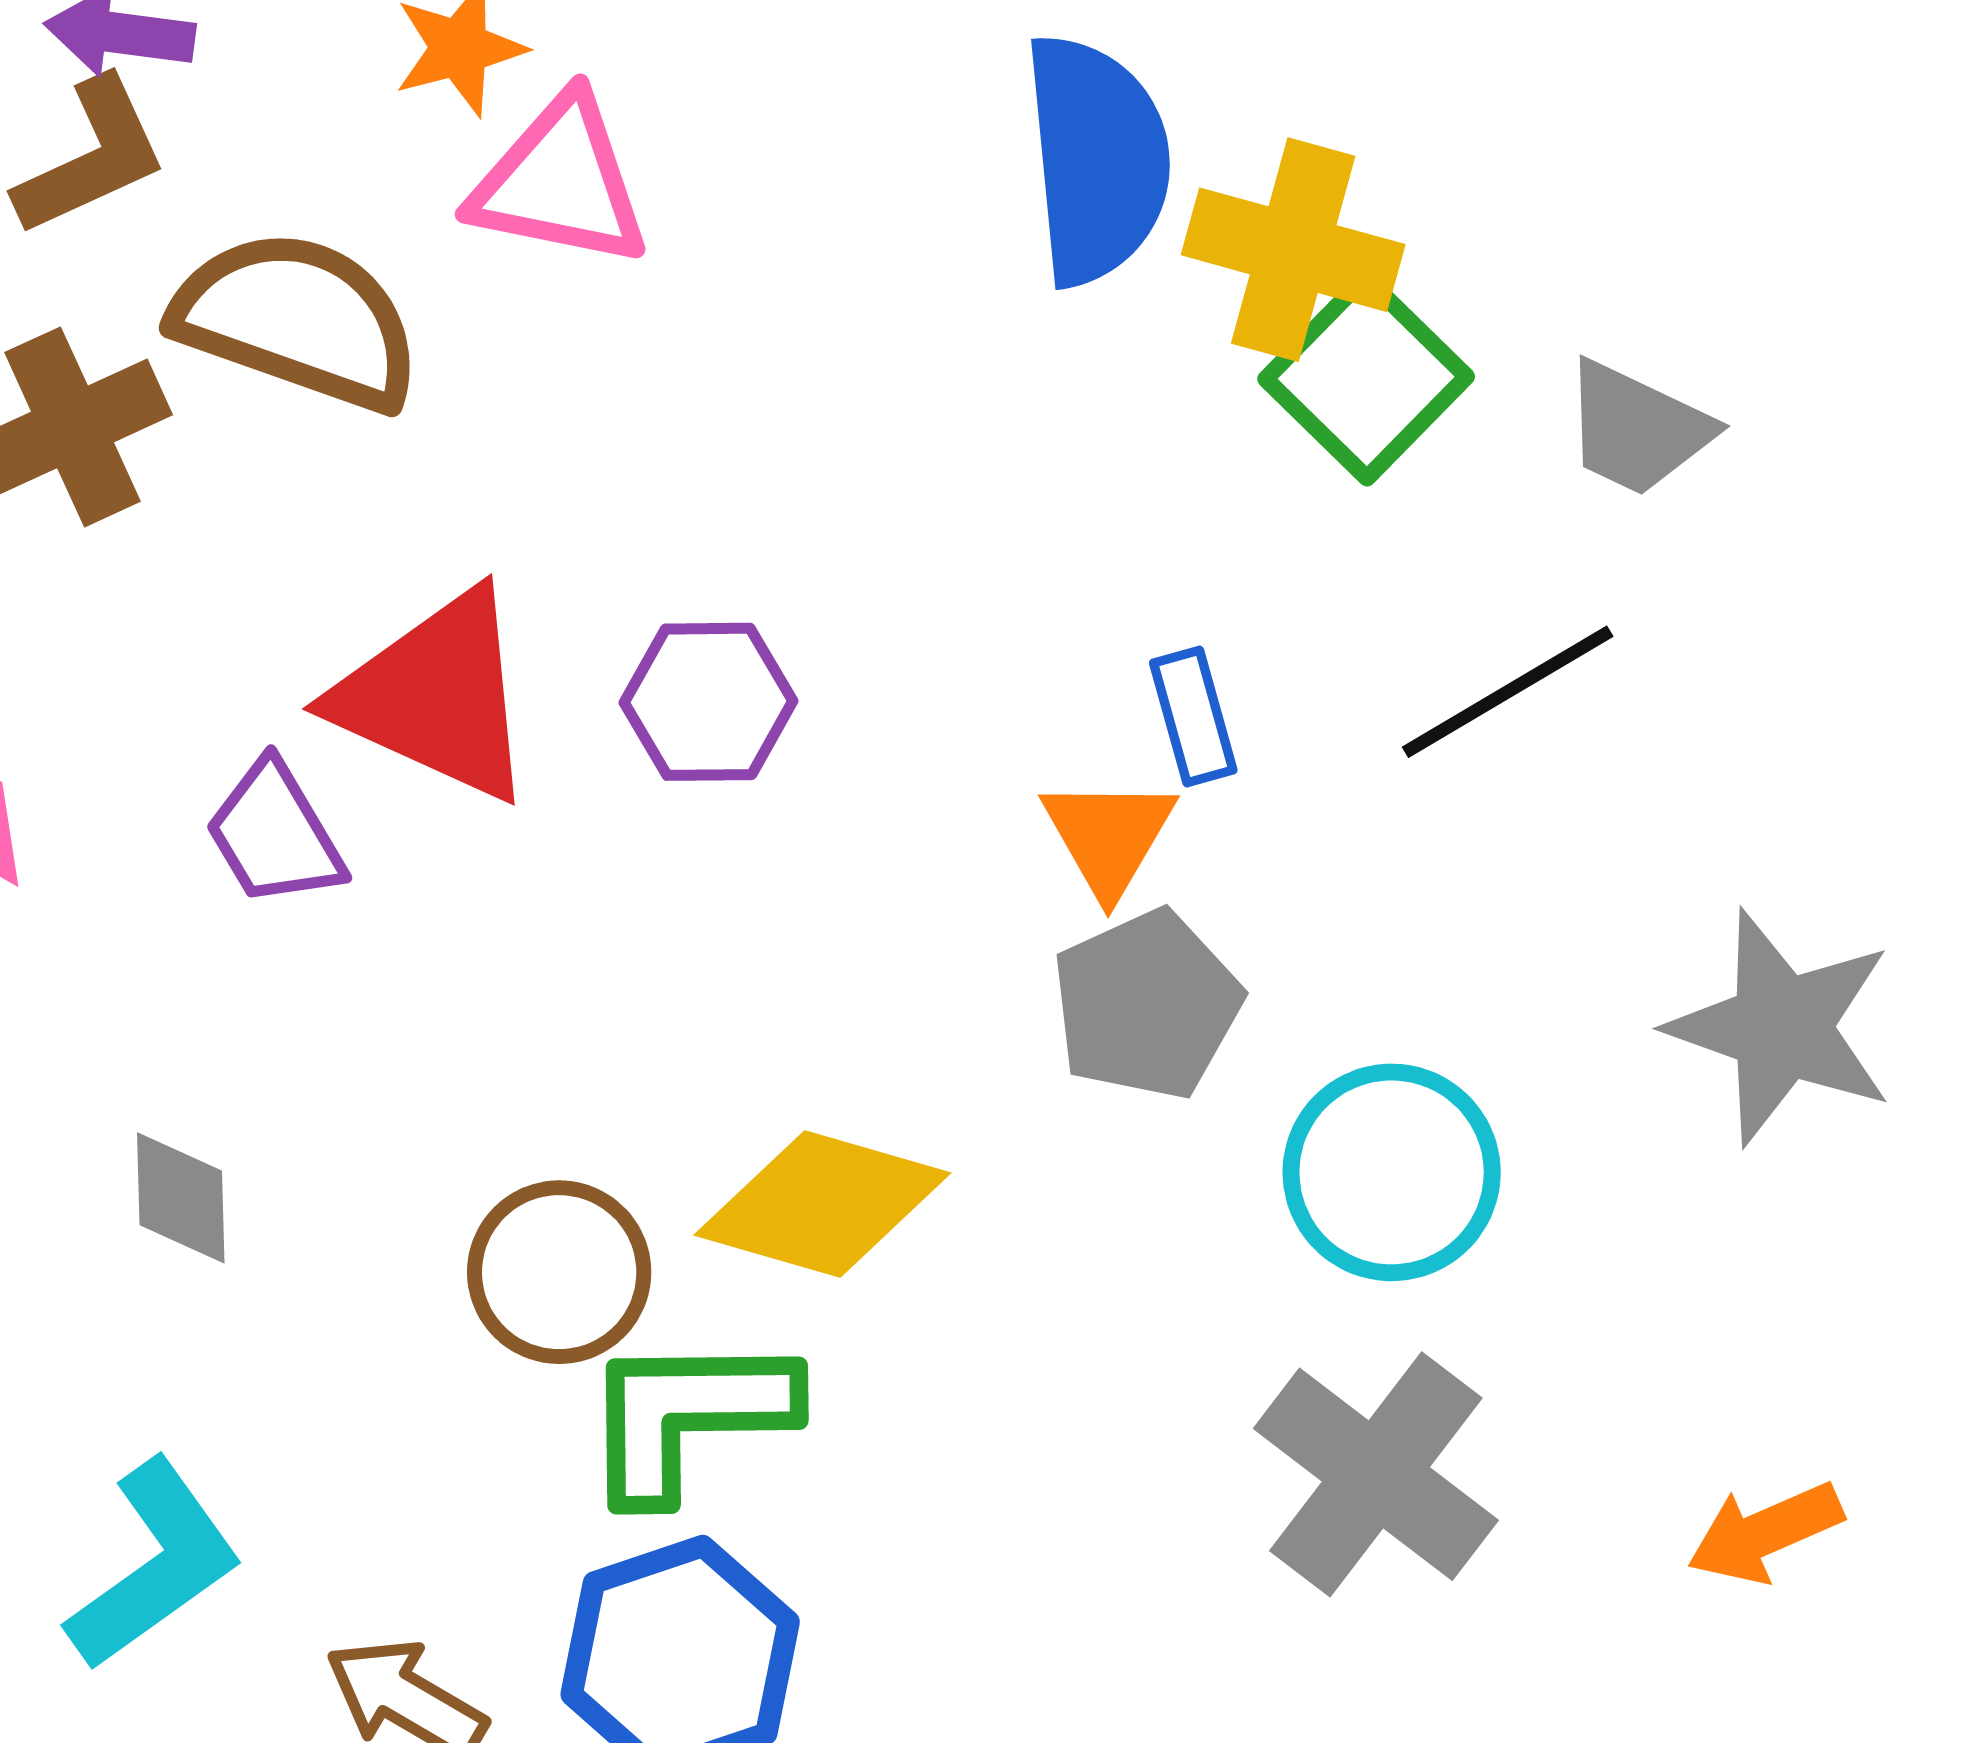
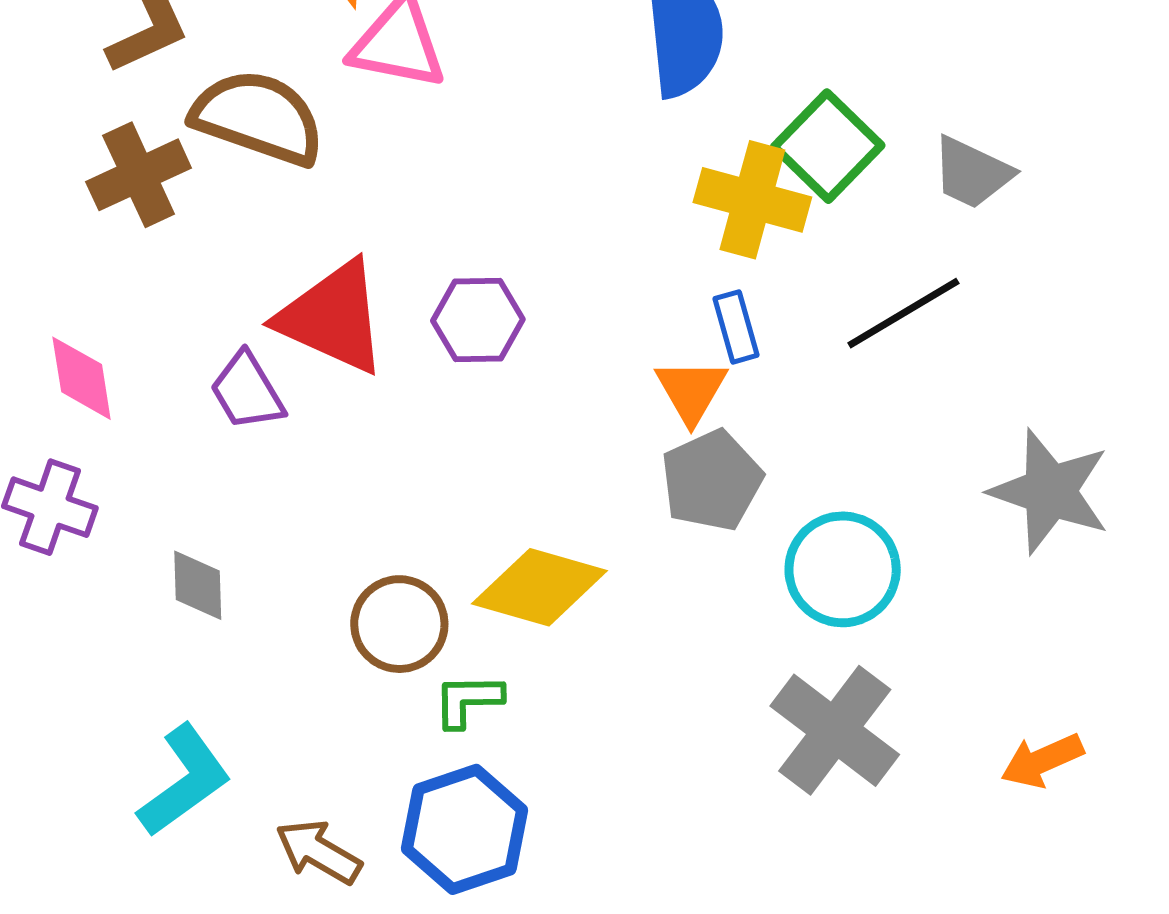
yellow cross: (1293, 250) -> (752, 200), moved
green L-shape: (687, 1416) -> (468, 700), size x0.6

